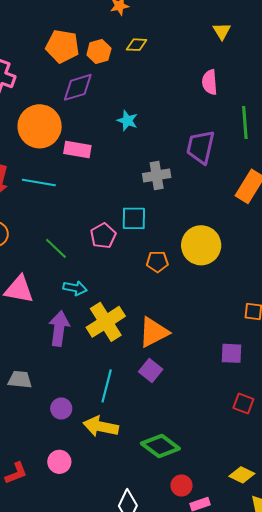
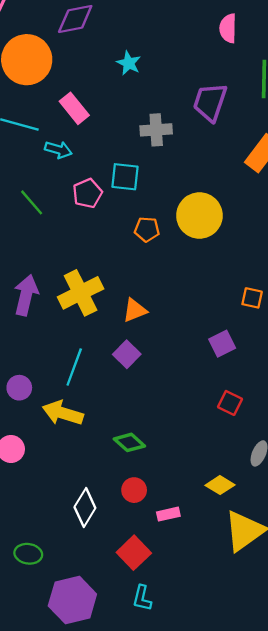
pink rectangle: (77, 149) -> (74, 108), moved, turned 36
cyan arrow: (75, 288) -> (58, 150), moved
orange triangle: (154, 332) -> (135, 310), size x0.7
purple square: (232, 353) -> (222, 344), turned -35
green diamond: (160, 446) -> (129, 442), size x0.7
red circle: (182, 486) -> (134, 490), moved

